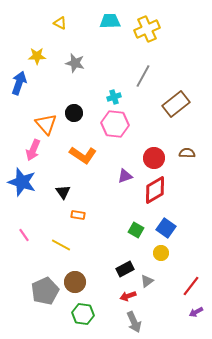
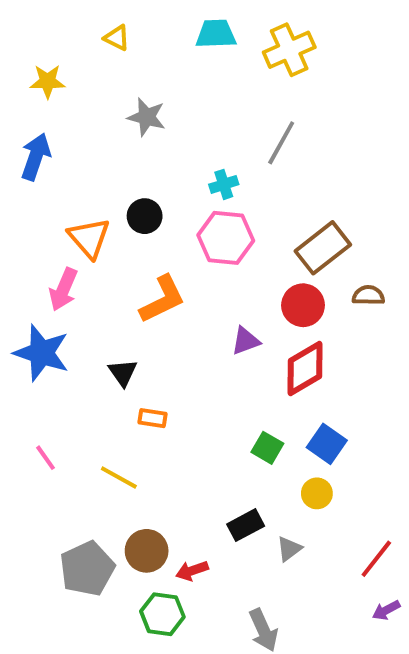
yellow star: (37, 56) -> (48, 81), moved
brown rectangle: (176, 104) -> (323, 248), moved
orange L-shape: (83, 155) -> (162, 299), turned -60
red arrow: (128, 296) -> (192, 571), moved

